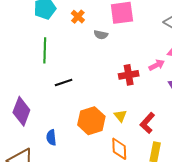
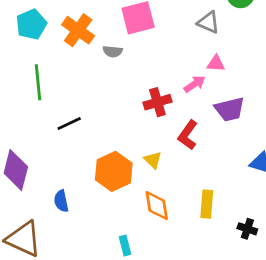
orange cross: (78, 17) -> (78, 30), size x1.6
red L-shape: (147, 123) -> (188, 135), moved

